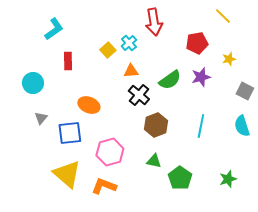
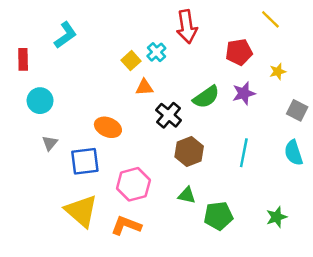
red rectangle: (68, 61) -> (23, 59), moved
orange triangle: (131, 71) -> (144, 87), moved
green pentagon: (180, 178) -> (218, 216), turned 30

